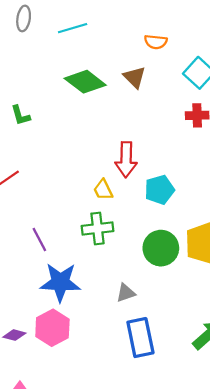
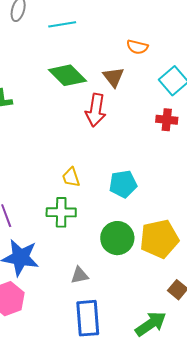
red arrow: (126, 160) -> (96, 110), moved

